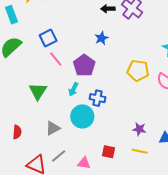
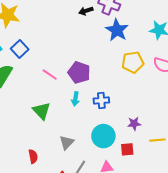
blue square: (48, 38) -> (20, 49), moved
blue star: (101, 38) -> (117, 30), moved, size x1.6
cyan circle: (82, 116) -> (103, 136), moved
purple star: (139, 129) -> (134, 124), moved

